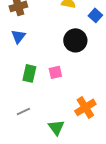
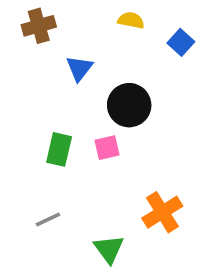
blue triangle: (18, 36) -> (79, 68), moved
black circle: (75, 40) -> (129, 105), moved

